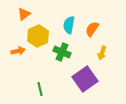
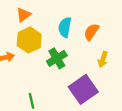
orange triangle: (24, 14) -> (23, 15), moved
green cross: (62, 52) -> (57, 58), turned 36

